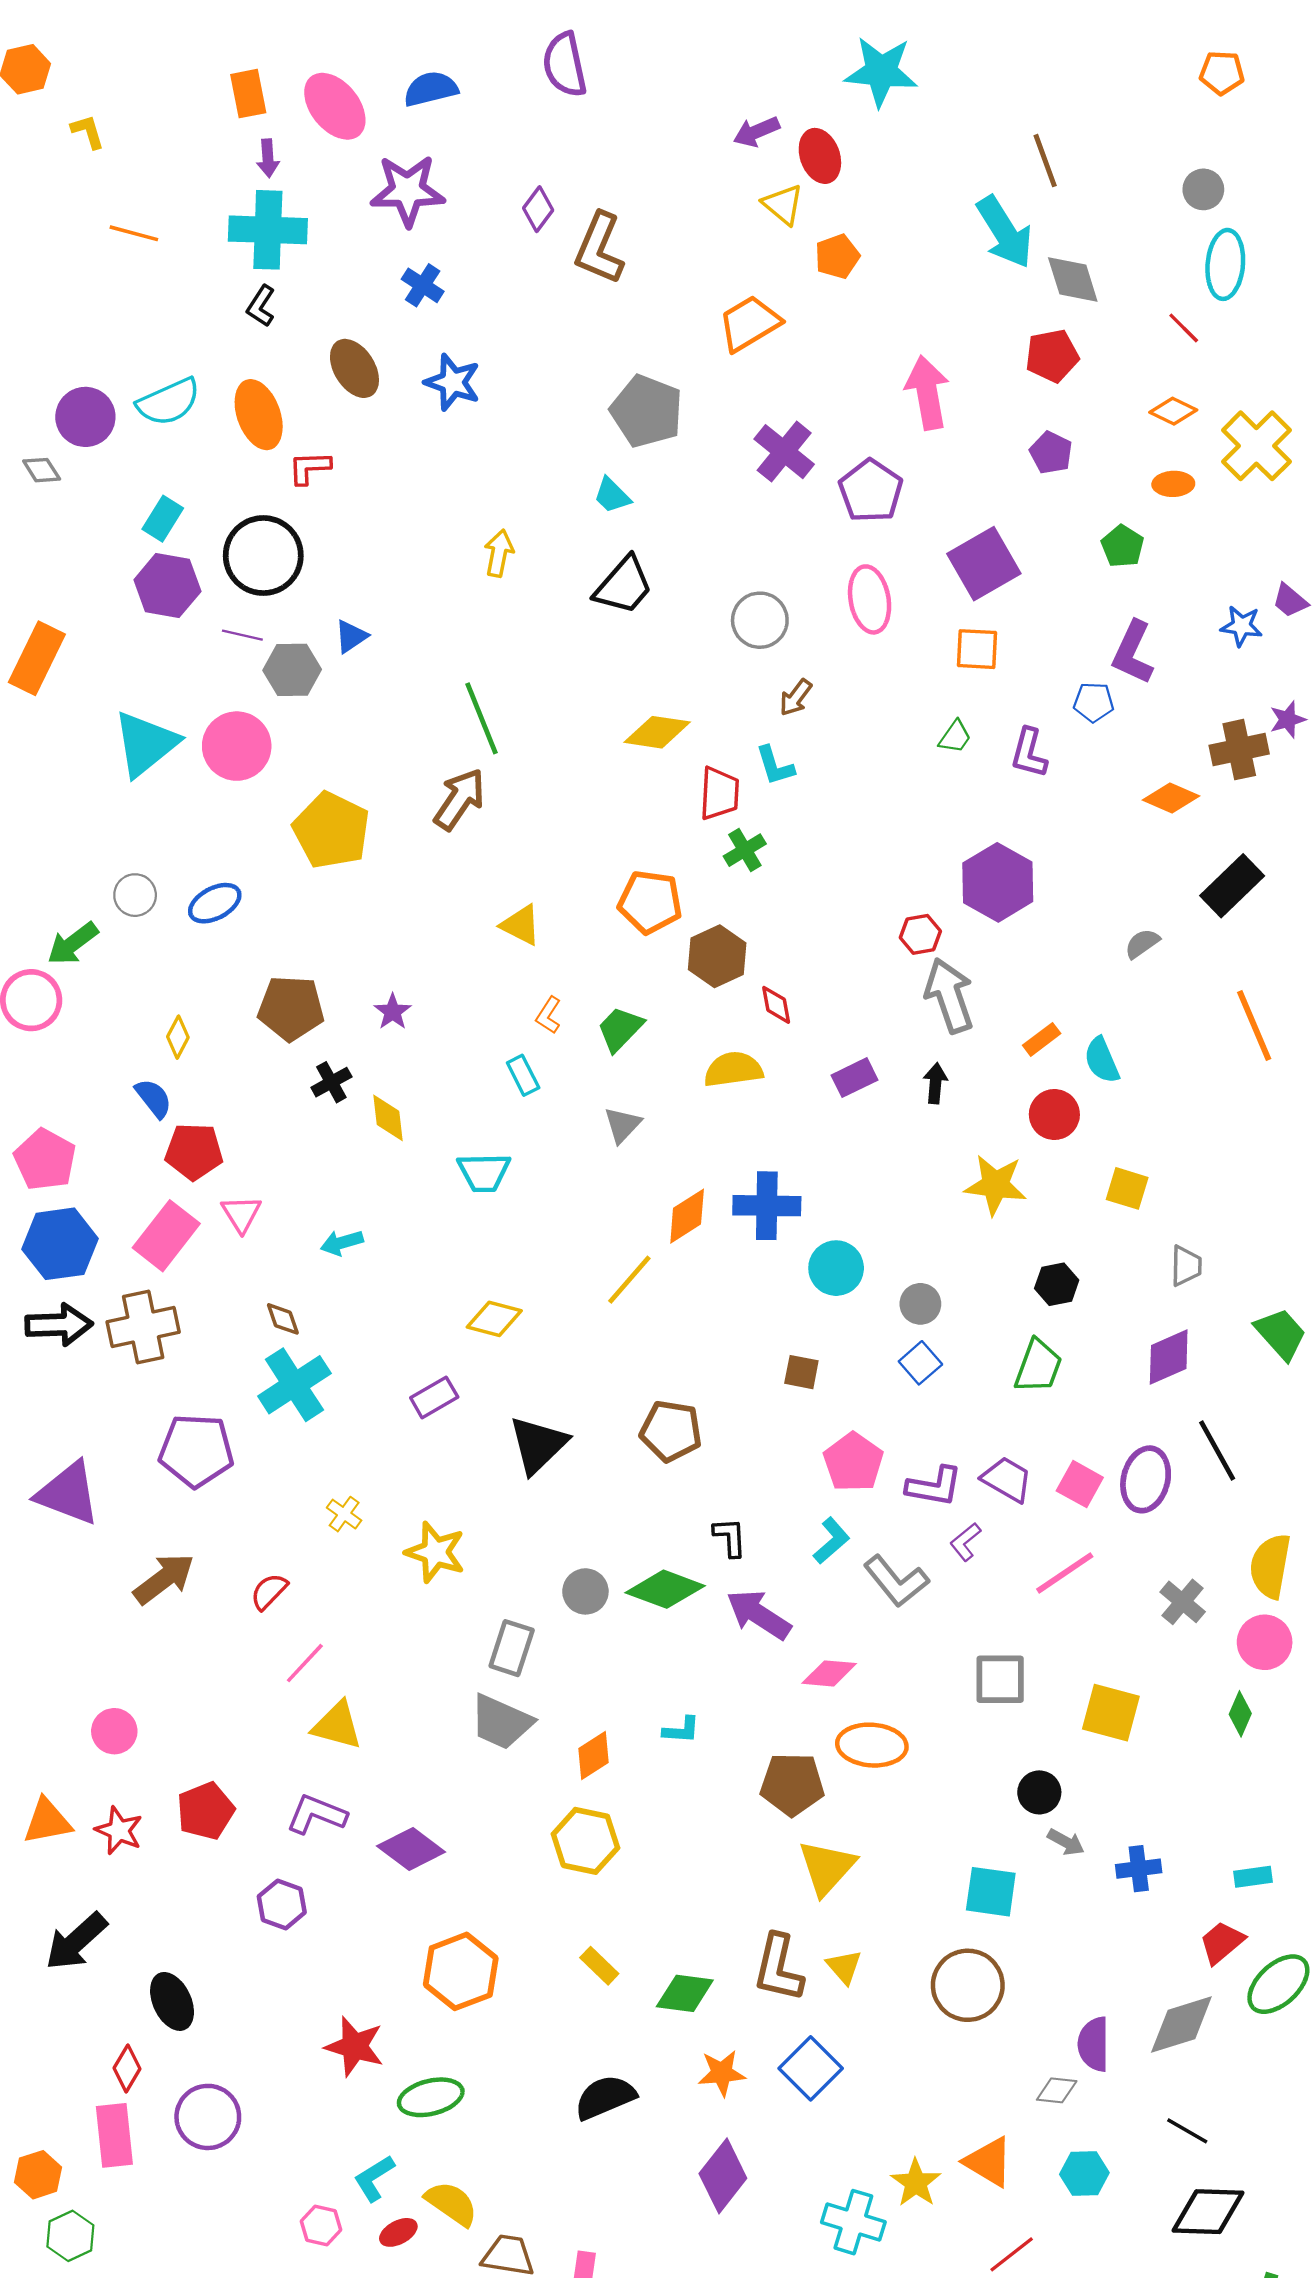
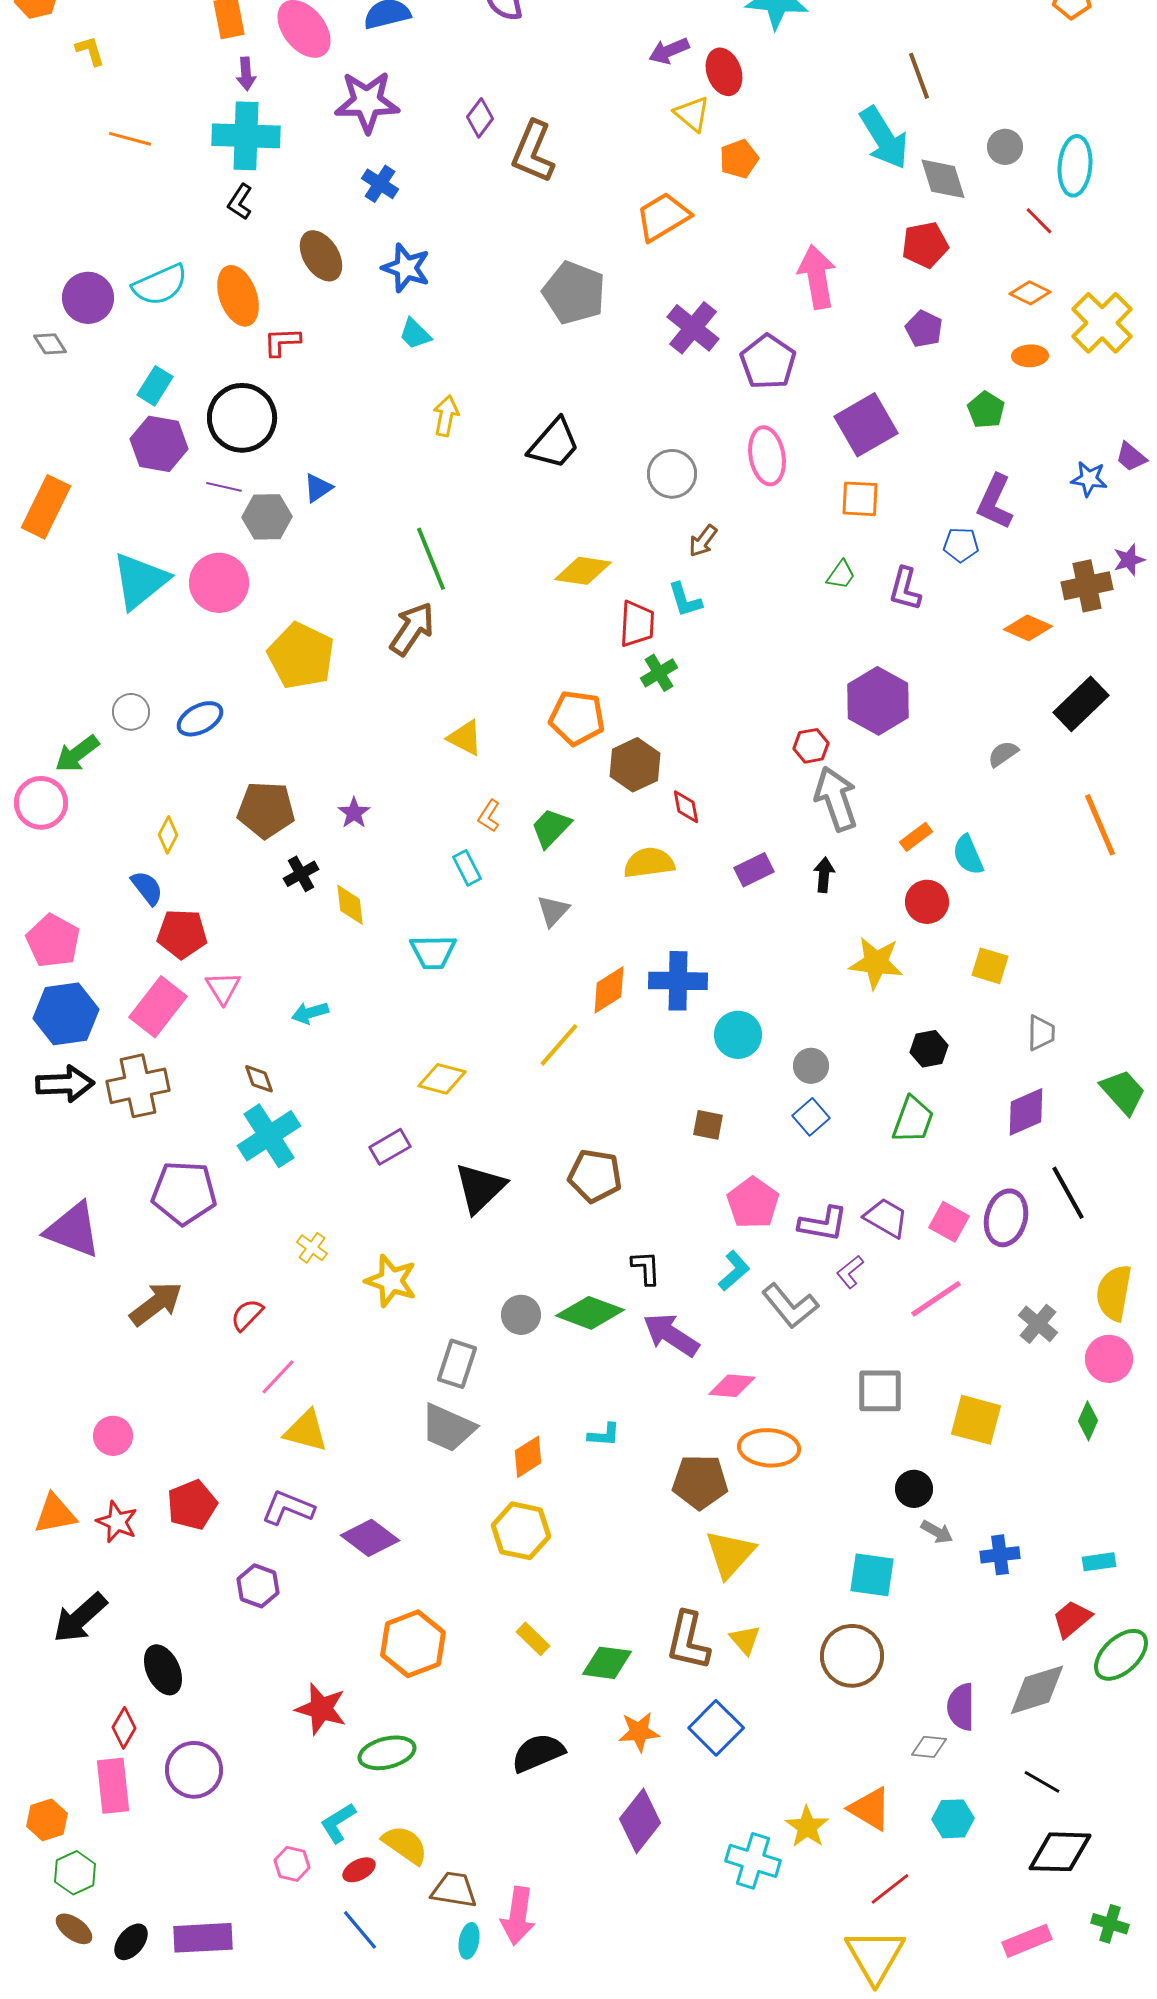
gray circle: (1203, 189) -> (1005, 147), moved
cyan trapezoid: (612, 495) -> (415, 334), moved

